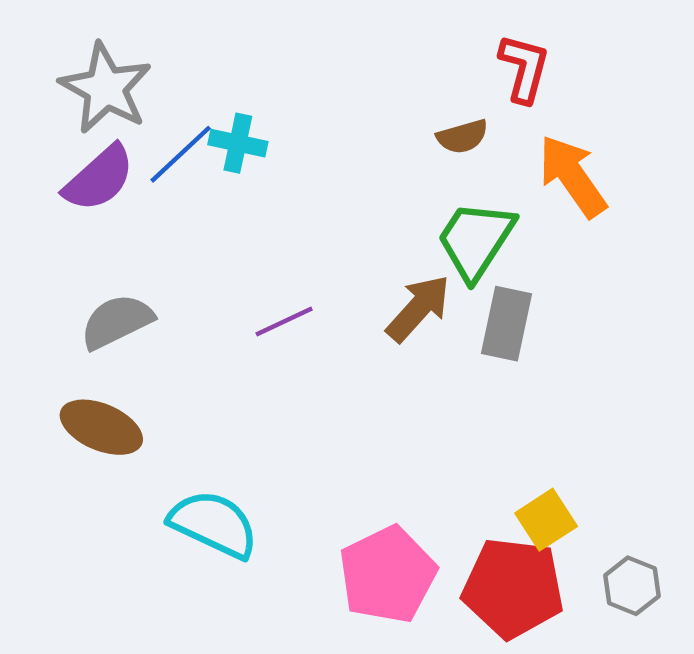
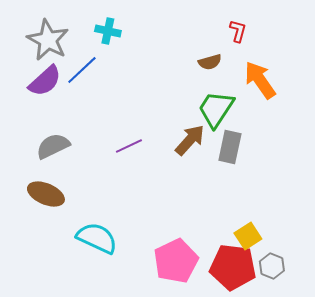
red L-shape: (524, 68) -> (238, 31), size x0.7
cyan cross: (238, 143) -> (108, 31), moved
gray hexagon: (632, 586) -> (272, 266), moved

